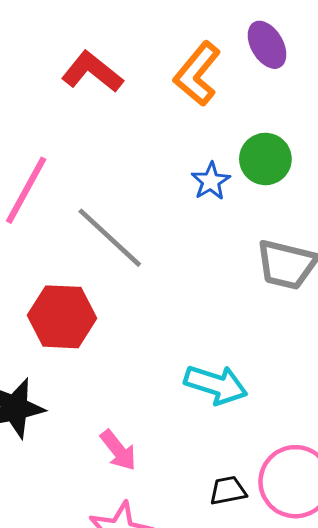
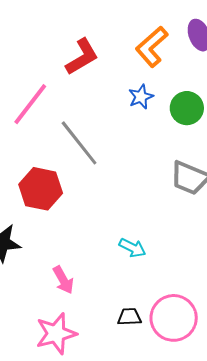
red L-shape: (92, 72) -> (82, 57), moved, turned 102
blue star: (211, 181) -> (141, 97), moved
cyan arrow: (216, 385) -> (132, 248), size x0.7

